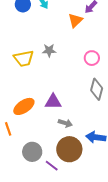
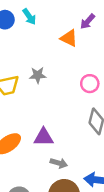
orange triangle: (75, 20) -> (69, 38), turned -49

